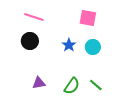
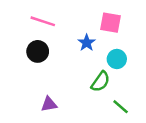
blue star: (69, 45) -> (87, 43), moved
green semicircle: (72, 86) -> (100, 82), moved

